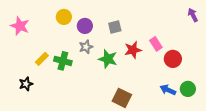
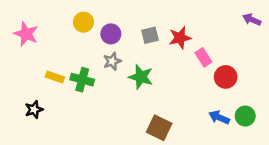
purple arrow: (193, 15) -> (252, 20), turned -40
red star: (133, 50) -> (180, 38), moved
yellow rectangle: (42, 59) -> (55, 77), turned 64

